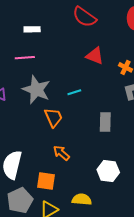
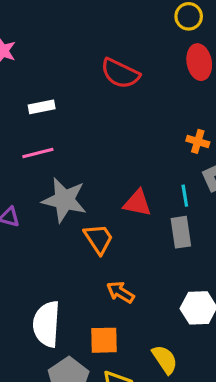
red triangle: (95, 56) -> (137, 203), moved
cyan line: (74, 92) -> (185, 196), moved, turned -72
yellow semicircle: (82, 199) -> (165, 359), turned 60

